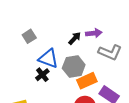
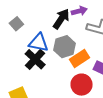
black arrow: (75, 38) -> (61, 19), size x1.5
black cross: (42, 75) -> (35, 59), size x1.5

